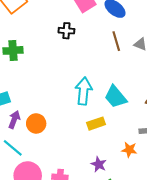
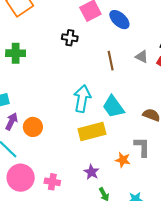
brown line: (116, 41) -> (111, 61), moved
yellow rectangle: (96, 124) -> (92, 132), size x1.5

